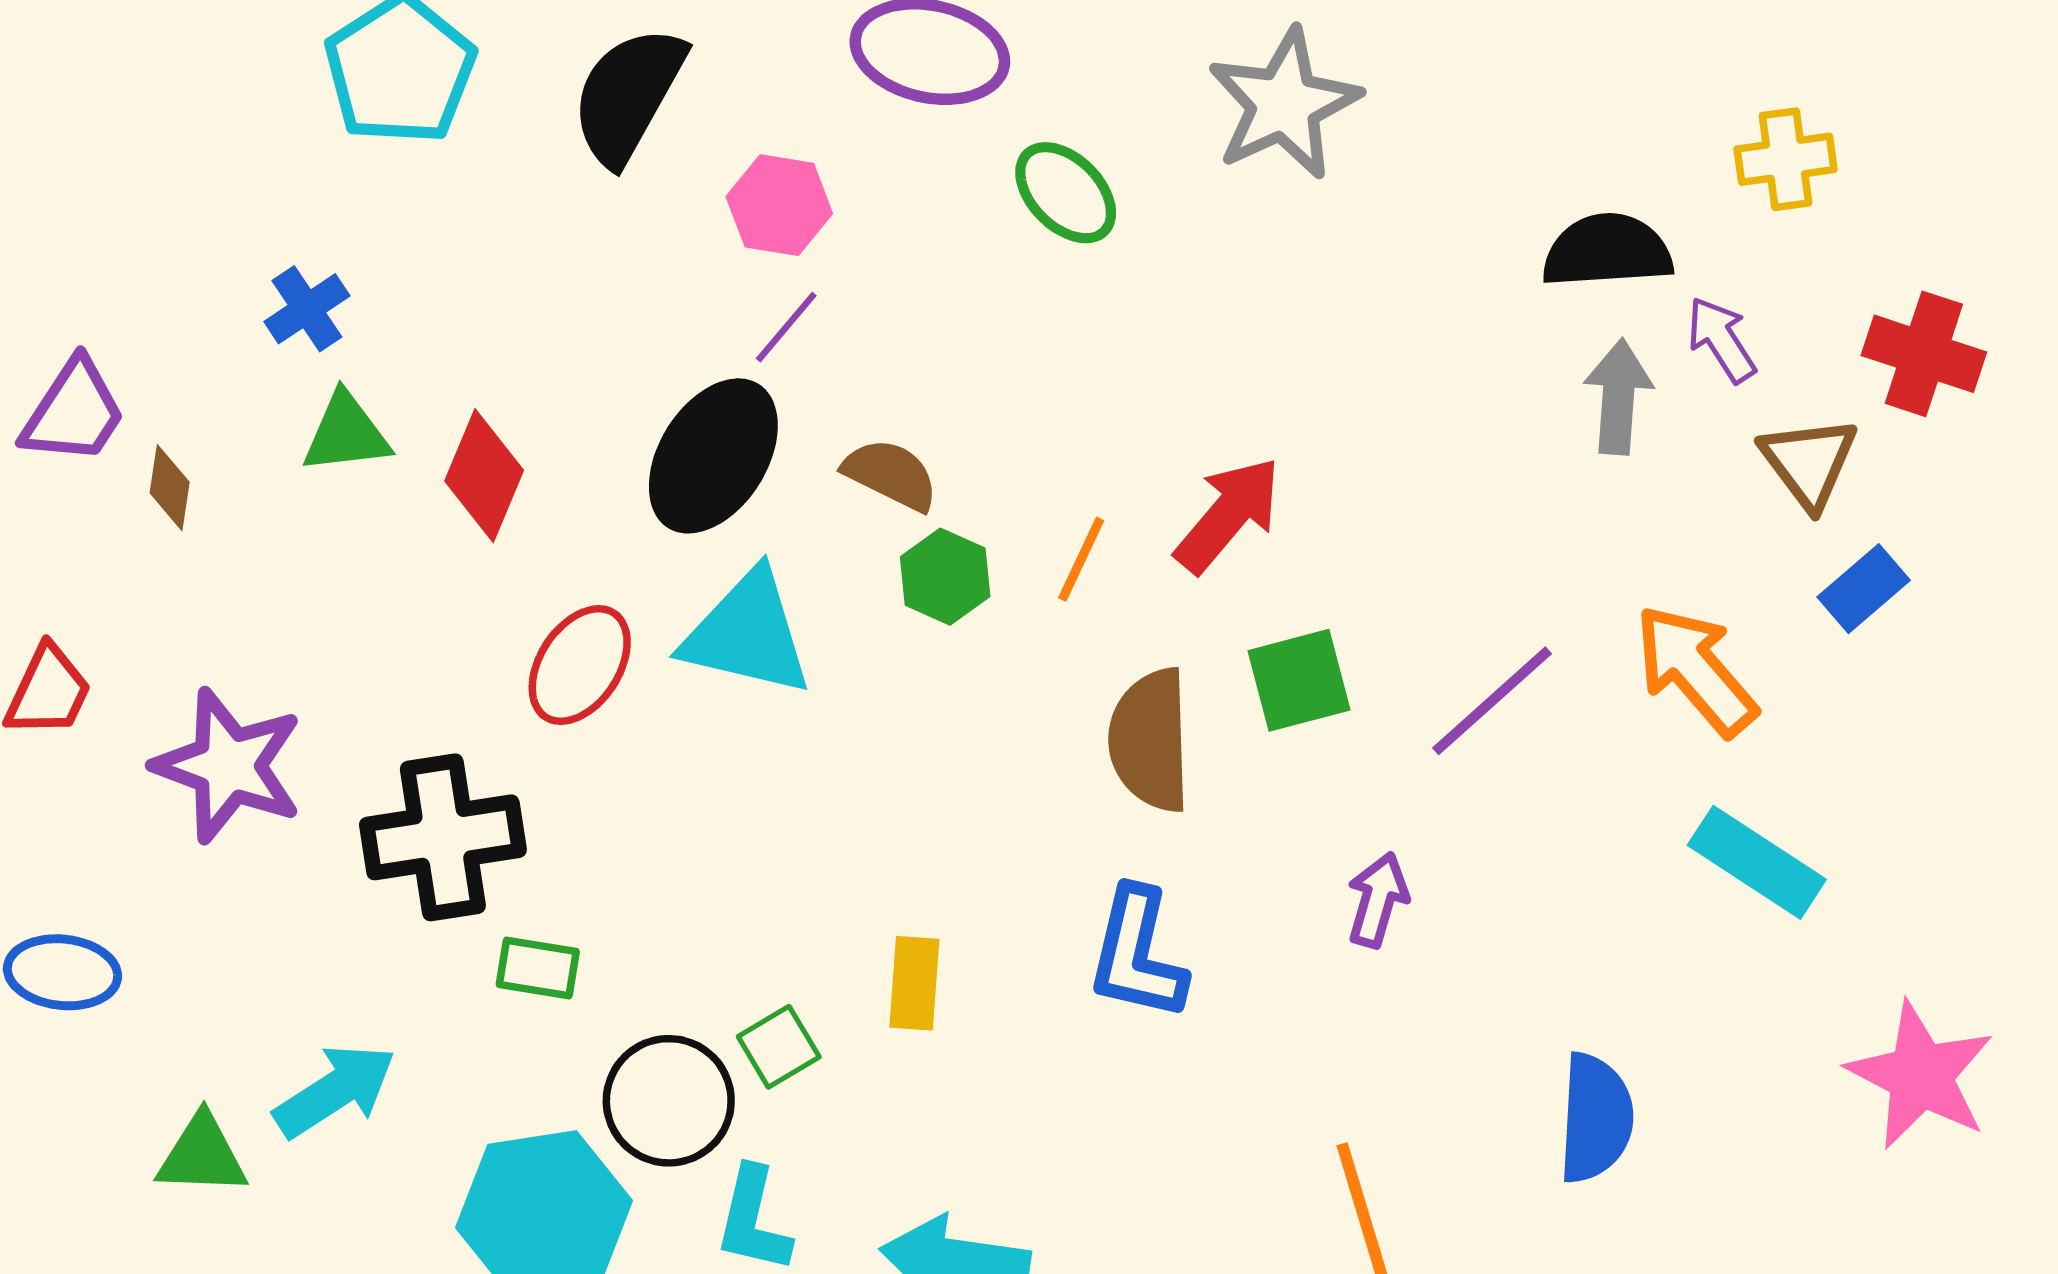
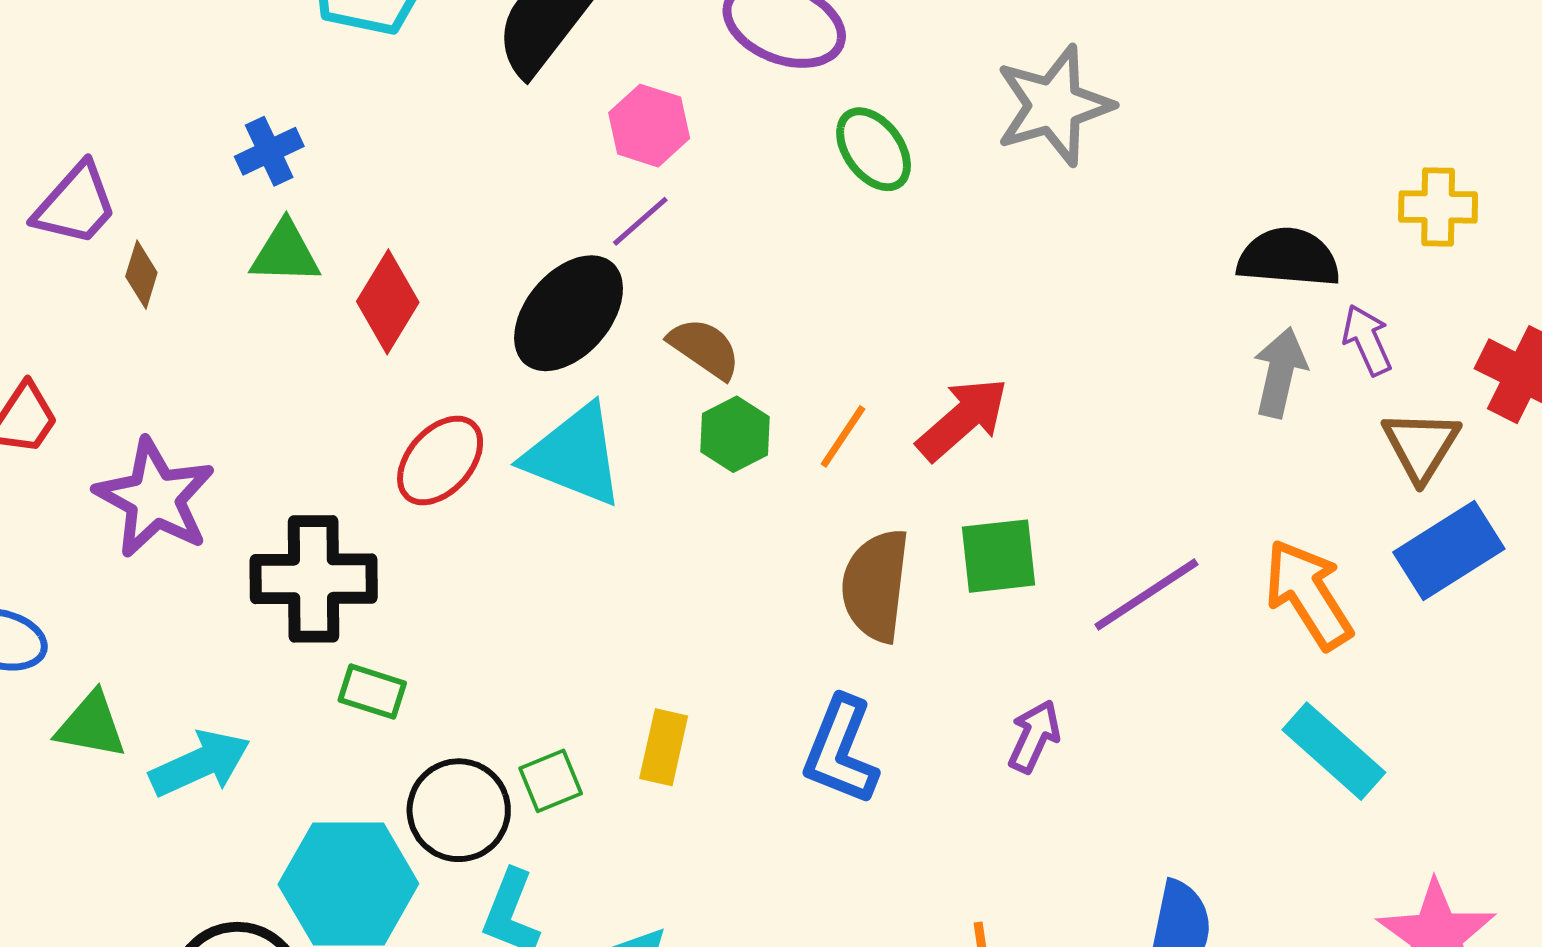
blue rectangle: (1864, 589) -> (1449, 550), size x1.5
green triangle: (202, 1155) -> (91, 725), moved

